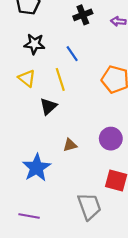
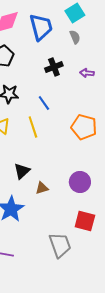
black triangle: (48, 106) -> (22, 171), moved

